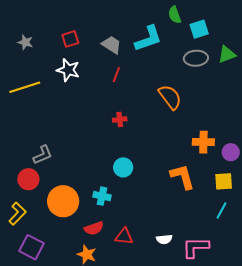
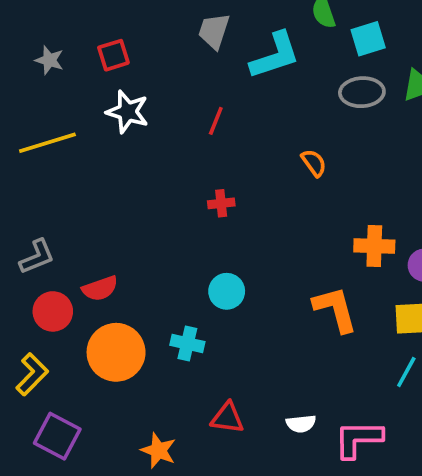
red square: (70, 39) -> (113, 55), moved
gray trapezoid: (111, 45) -> (214, 31), moved, turned -105
orange semicircle: (170, 97) -> (314, 163), size x0.6
gray L-shape: (43, 155) -> (37, 257), moved
red semicircle: (94, 228) -> (100, 288), moved

